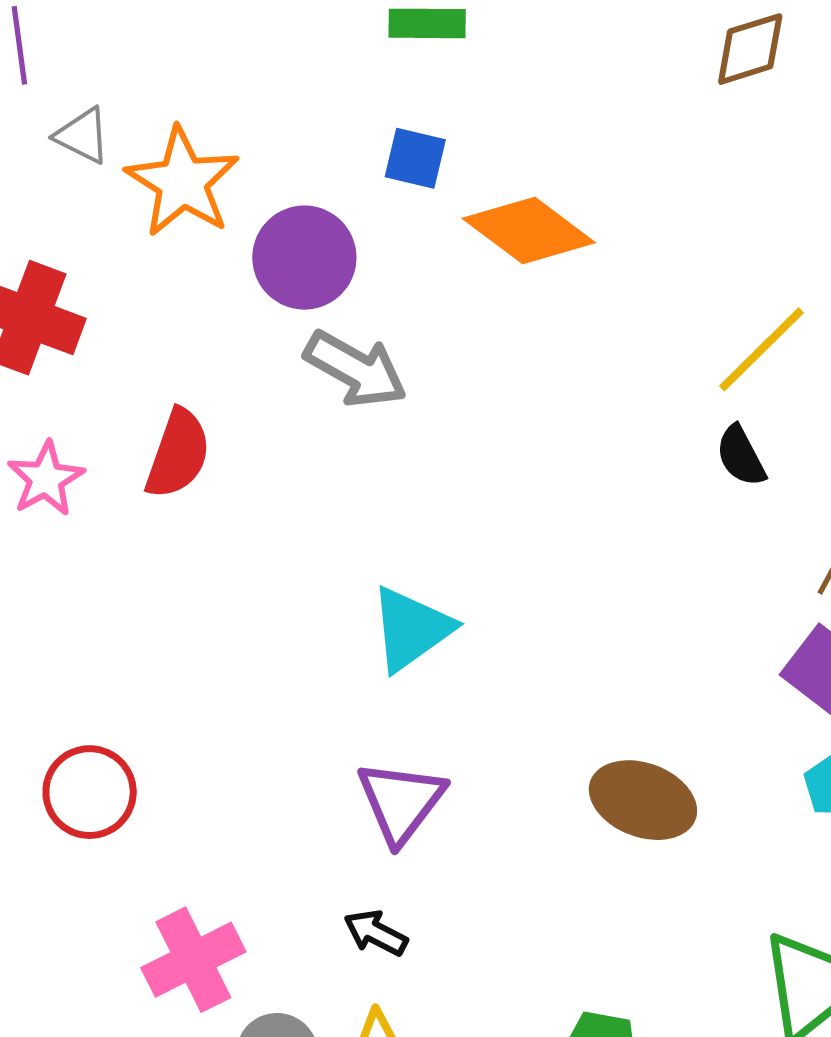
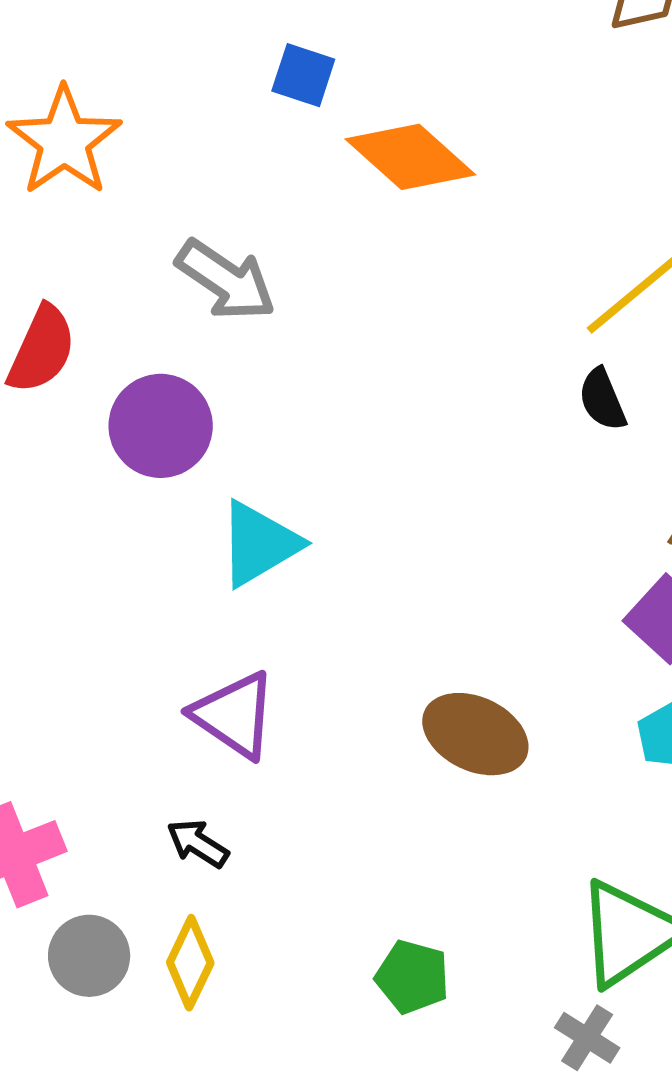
orange star: (182, 182) -> (64, 141), moved
purple circle: (304, 258) -> (161, 426), moved
purple triangle: (401, 802) -> (234, 715), turned -38

